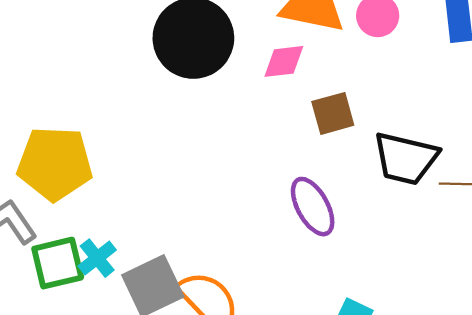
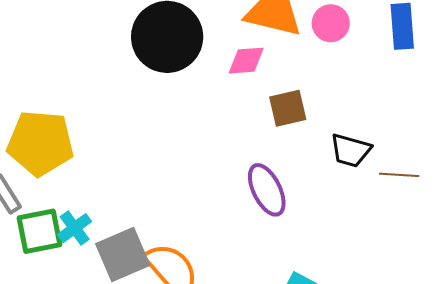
black trapezoid: (406, 158) -> (351, 150), size x0.7

